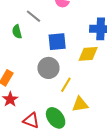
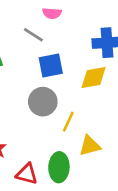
gray line: (34, 16) -> (33, 35), moved
green ellipse: (56, 118) -> (59, 167), turned 45

